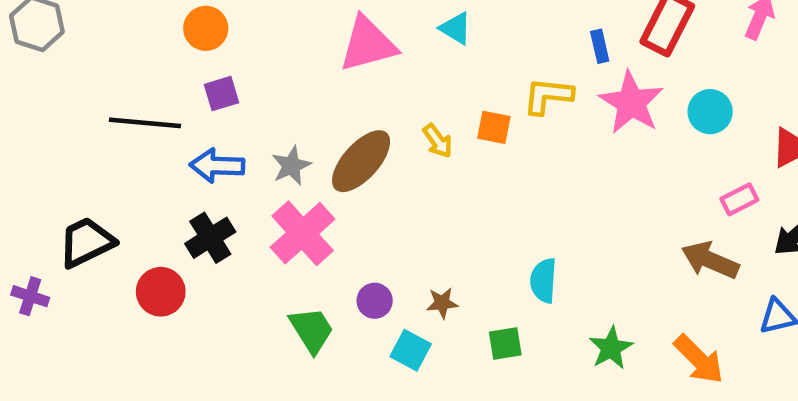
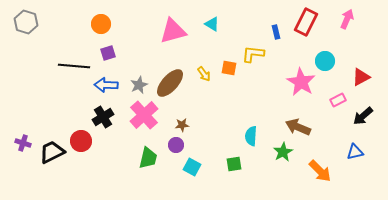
pink star: (631, 103) -> (301, 82), moved
black trapezoid: (86, 242) -> (52, 152), moved
brown arrow: (710, 260) -> (298, 127), moved
brown star: (442, 303) -> (182, 125), moved
green trapezoid: (312, 330) -> (148, 158), turned 45
green star: (611, 348) -> (283, 152), moved

